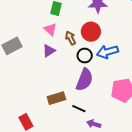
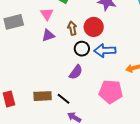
pink triangle: (50, 29) -> (47, 14), moved
purple semicircle: (84, 80) -> (76, 72), size x0.7
brown rectangle: (56, 98) -> (43, 96), moved

